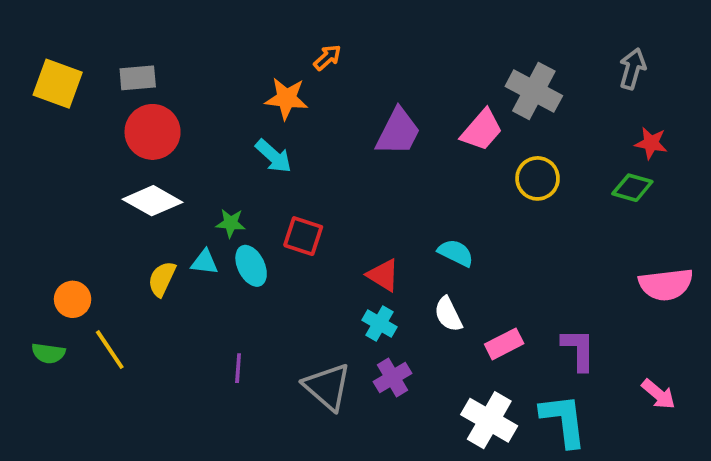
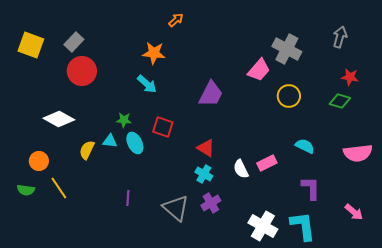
orange arrow: (327, 58) -> (176, 20), moved
gray rectangle: (138, 78) -> (74, 42), turned -42
purple trapezoid: (398, 132) -> (211, 94), moved
white diamond: (153, 201) -> (59, 119), moved
cyan semicircle: (456, 253) -> (305, 146), moved
pink rectangle: (504, 344) -> (267, 163), moved

